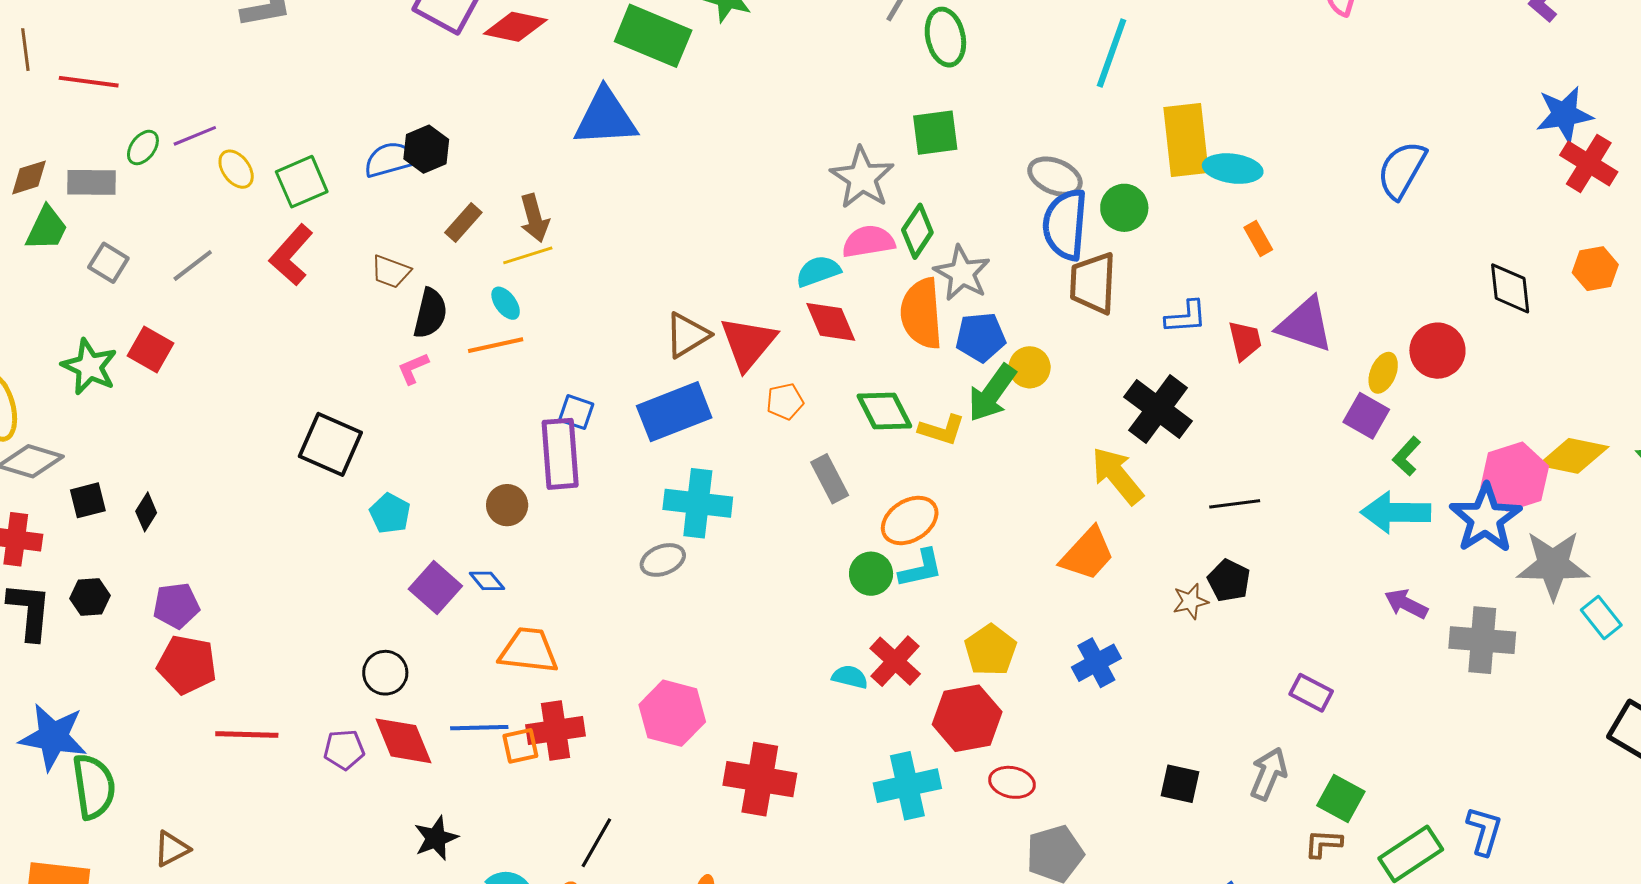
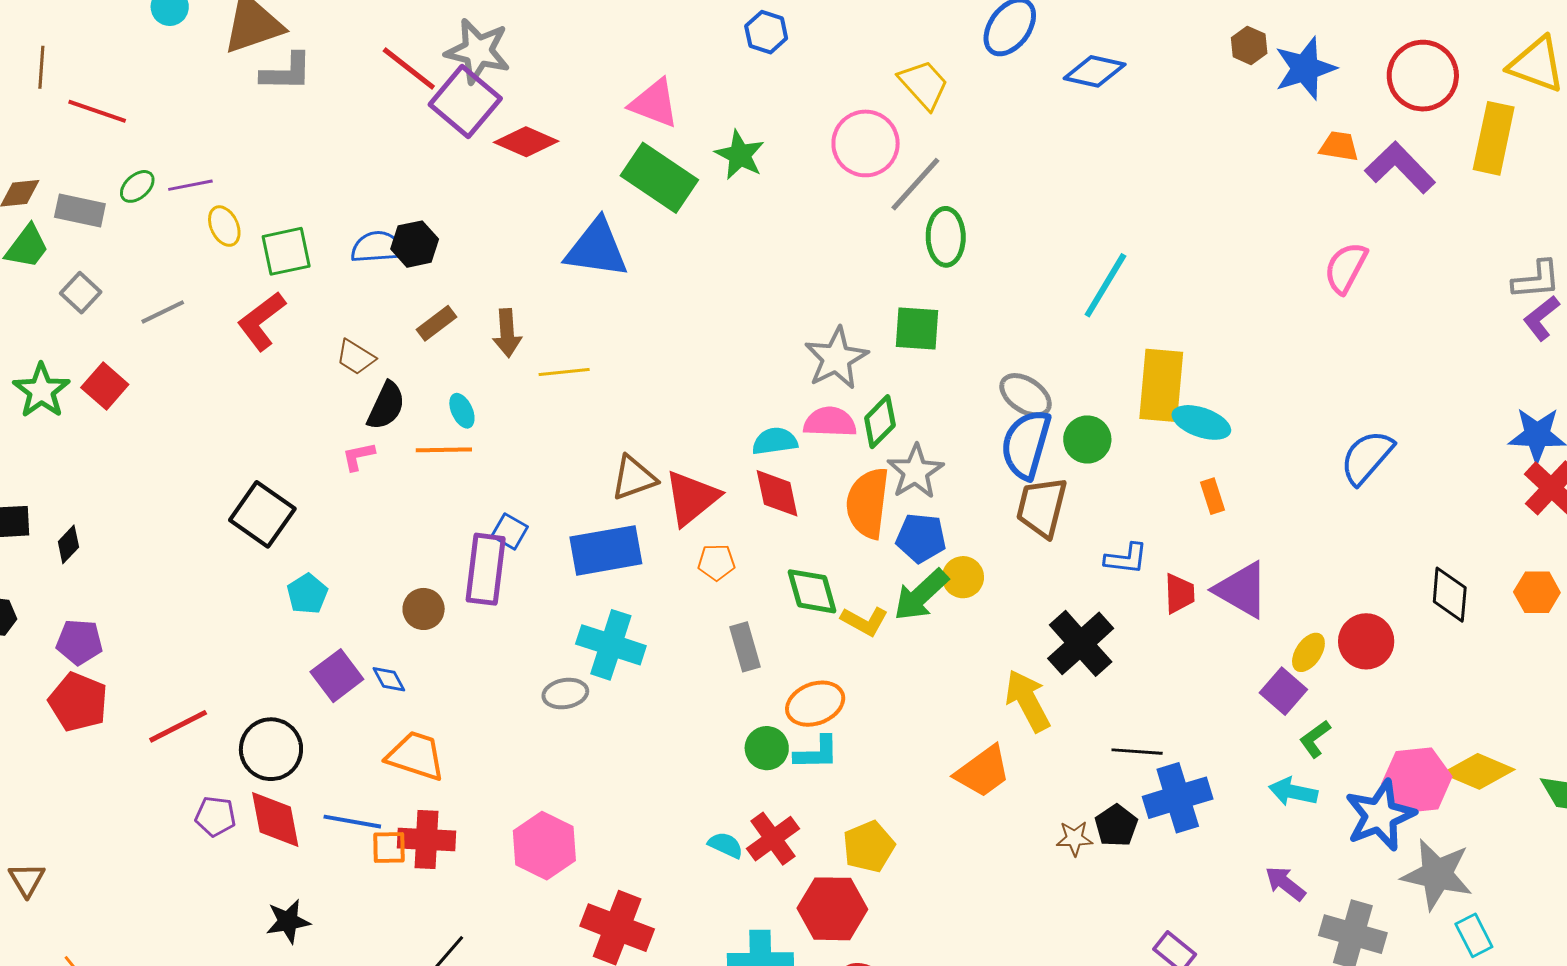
yellow line: (528, 255) -> (564, 372), moved
cyan arrow: (1396, 512) -> (1293, 792), size x0.7
blue cross: (1096, 663) -> (1178, 798), moved, size x1.4
black circle: (385, 673) -> (271, 749), size x1.4
red line: (247, 735) -> (178, 726), moved, turned -40
brown triangle: (172, 849) -> (27, 880), turned -45

